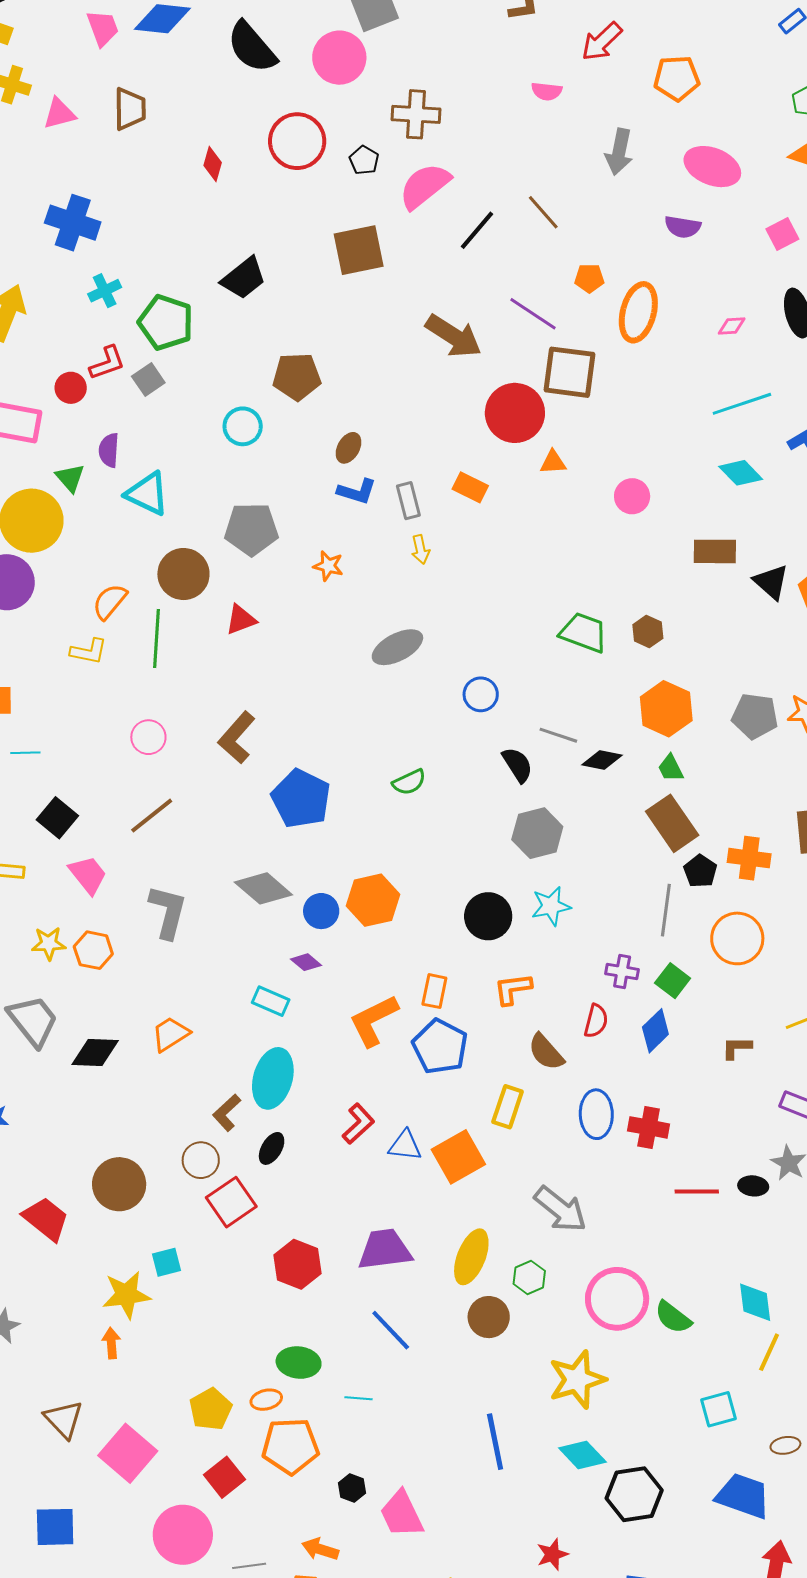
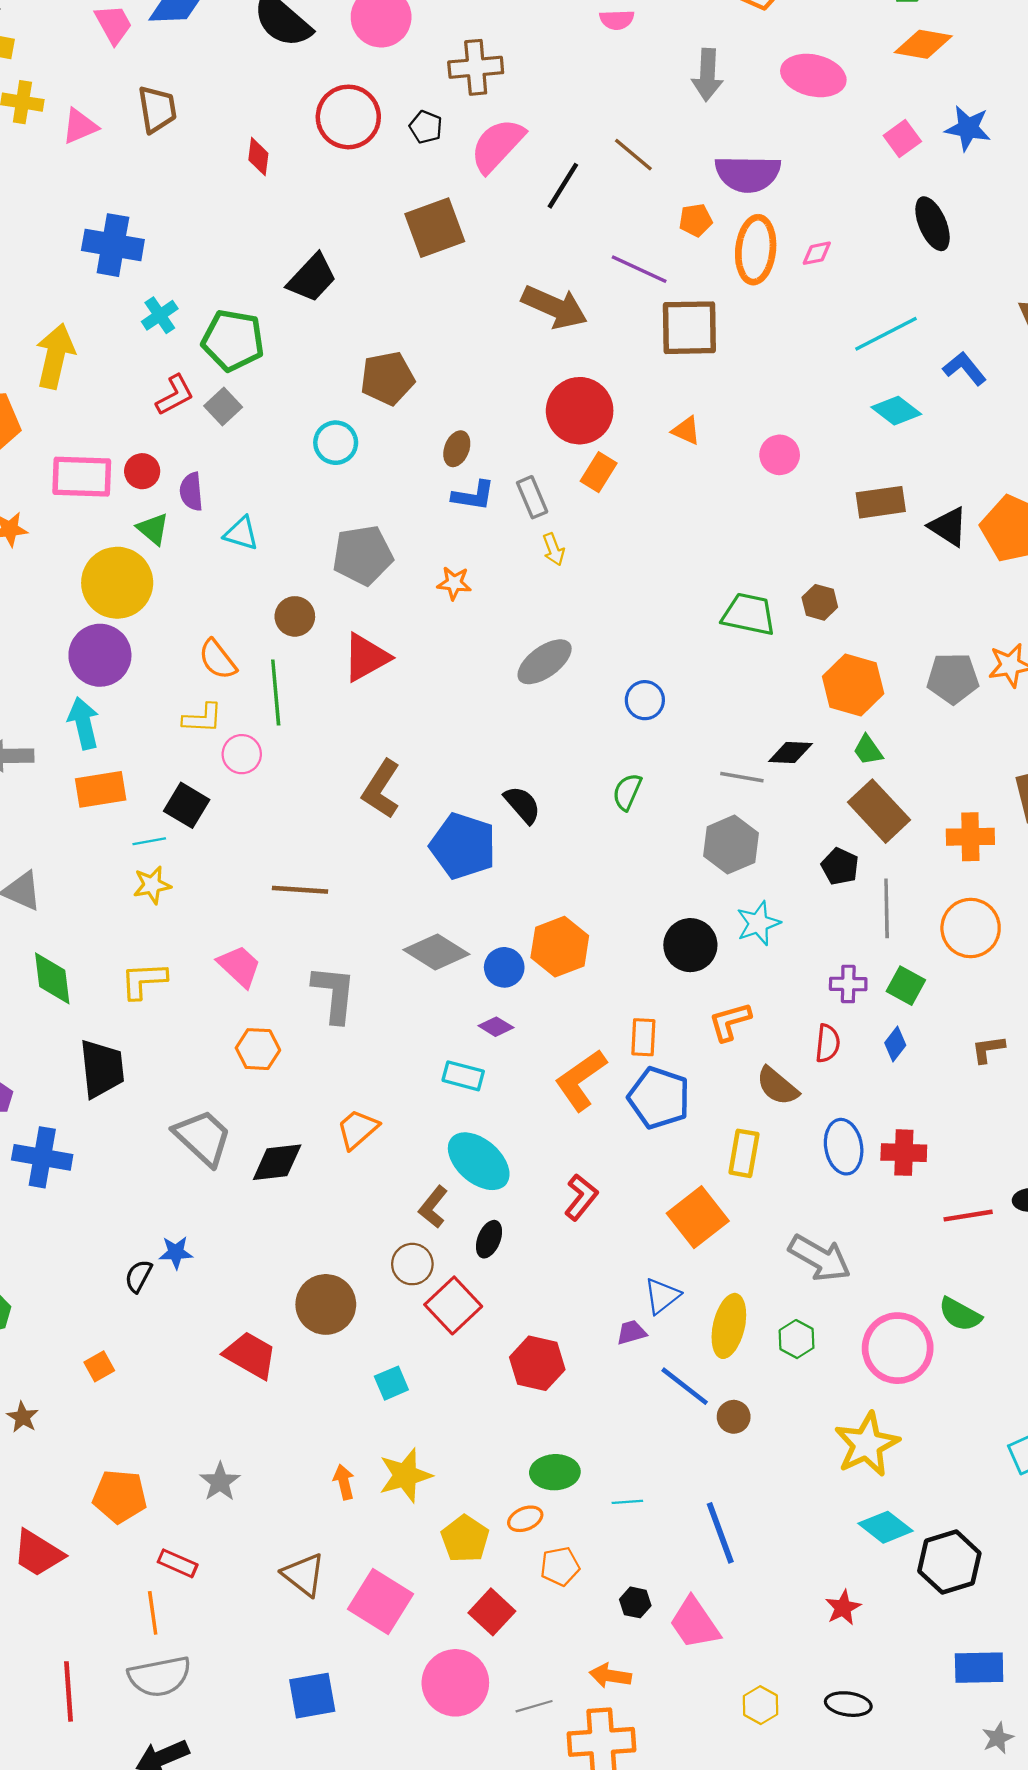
purple semicircle: (683, 227) -> (748, 174), moved, size x1.6
pink diamond: (732, 326) -> (817, 253), moved
red circle: (71, 388) -> (142, 471), moved
red circle: (515, 413) -> (580, 411), moved
orange triangle: (553, 462) -> (686, 431), turned 36
orange rectangle: (470, 487) -> (599, 472), turned -76
cyan triangle: (147, 494) -> (241, 533), size x0.7
brown circle: (183, 574) -> (295, 616), size x0.7
orange semicircle: (110, 602) -> (218, 659), turned -69
red triangle: (241, 620) -> (366, 657), size x1.4
gray line: (558, 735) -> (742, 777), moved
pink circle: (148, 737) -> (242, 754), moved
black semicircle: (517, 765) -> (522, 805), moved
green semicircle: (409, 782) -> (627, 792), moved, turned 148
brown line: (152, 816) -> (300, 890), turned 51
black square: (57, 818) -> (187, 805), moved
black pentagon: (700, 871) -> (840, 866), moved
yellow star: (49, 943) -> (152, 885), moved
blue diamond: (655, 1031) -> (895, 1044), size x0.7
cyan ellipse: (273, 1078) -> (479, 1161), turned -56
blue triangle: (405, 1146) -> (662, 1296), moved, turned -36
purple trapezoid: (385, 1250) -> (631, 1332), size x0.5
yellow star: (126, 1295) -> (405, 1475), moved
brown circle: (489, 1317) -> (734, 1417), moved, size x0.7
green semicircle: (673, 1317) -> (960, 1314), moved
blue line: (391, 1330) -> (685, 1386), moved
blue line: (495, 1442) -> (720, 1533), moved
orange pentagon: (290, 1446) -> (560, 1566), size x0.6
red star: (552, 1554) -> (843, 1608), moved

